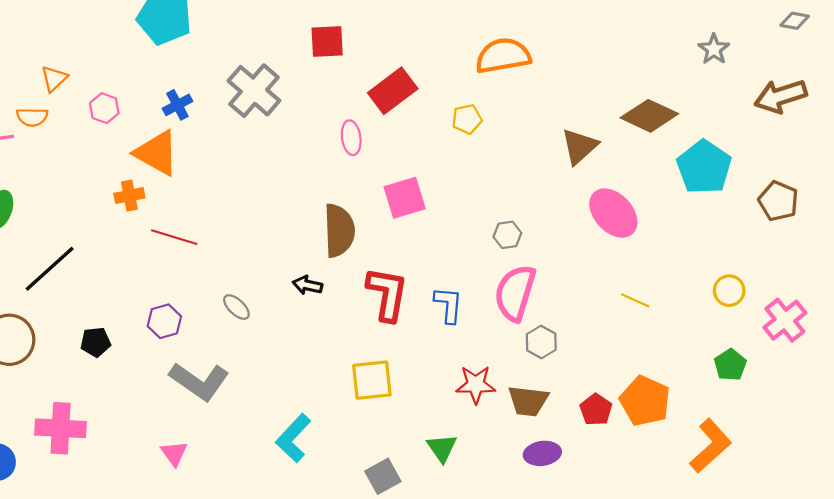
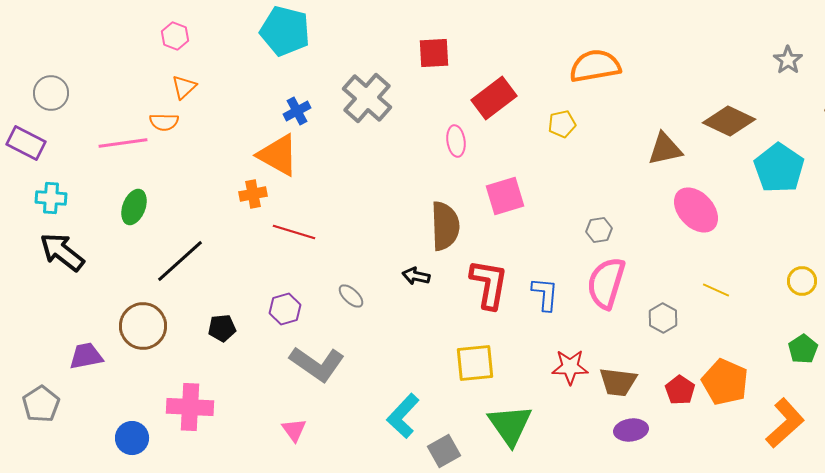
pink hexagon: (104, 108) -> (175, 36), moved
brown triangle: (579, 146) -> (665, 149), turned 30
gray hexagon: (541, 342) -> (663, 318), moved
green triangle: (442, 448) -> (510, 425), moved, size x1.6
gray square: (383, 476) -> (444, 451), moved

